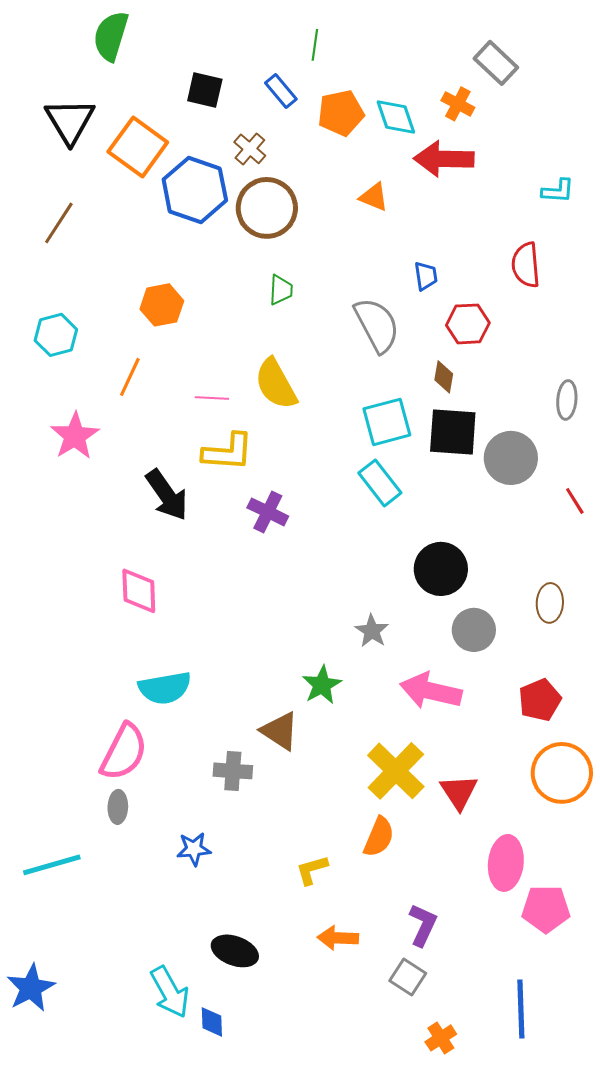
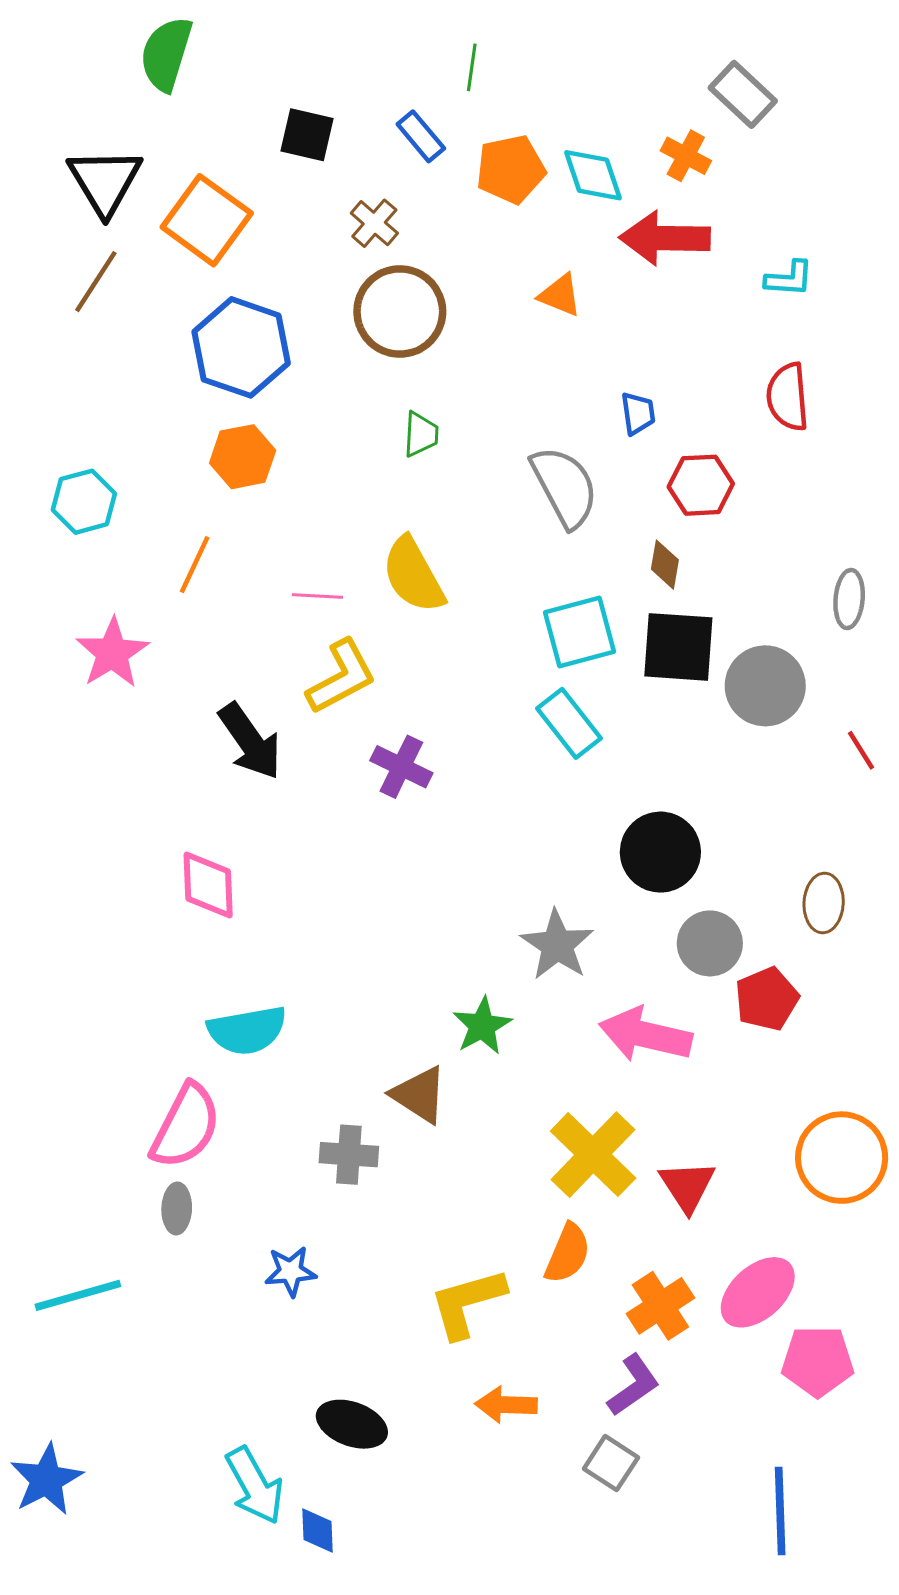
blue hexagon: (195, 190) -> (241, 347), moved
cyan L-shape: (558, 191) -> (789, 279), moved
brown line: (59, 223) -> (96, 282), moved
yellow L-shape: (228, 452) -> (341, 677), turned -32
gray star: (372, 631) -> (557, 945), size x1.4
red pentagon: (540, 700) -> (767, 999), moved
pink ellipse: (506, 863) -> (758, 1292), turned 42
yellow L-shape: (312, 870) -> (467, 1303), size x1.6
purple L-shape: (423, 925) -> (633, 1385), turned 30
orange cross: (441, 1038) -> (660, 1306), moved, size x1.4

